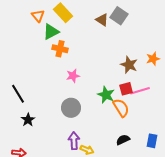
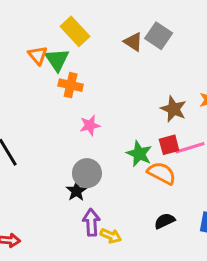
orange triangle: (38, 16) -> (38, 55), moved
green triangle: (51, 32) -> (57, 60), turned -36
orange semicircle: (121, 108) -> (162, 173), turned -30
black star: (28, 120) -> (77, 191), moved

